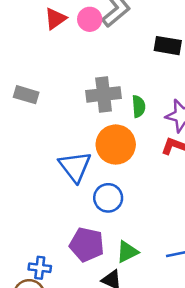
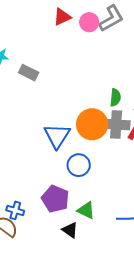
gray cross: (104, 94) -> (116, 125), moved
green triangle: (127, 252) -> (86, 210), turned 42

